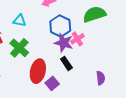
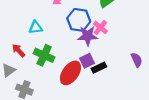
black rectangle: (66, 63) -> (99, 68), moved, turned -64
red ellipse: (38, 71) -> (70, 73), turned 40
purple square: (52, 83) -> (87, 61), moved, turned 32

